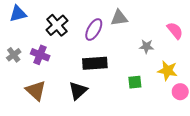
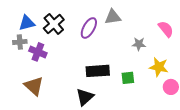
blue triangle: (18, 14) -> (27, 23), moved
gray cross: (14, 55) -> (20, 42), moved, turned 32
black rectangle: (95, 63) -> (98, 71), moved
black triangle: (78, 91) -> (85, 97), moved

